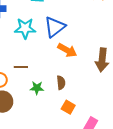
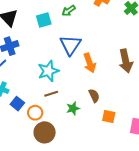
cyan star: (25, 28) -> (48, 71), moved
orange arrow: (67, 50) -> (90, 63), turned 60

